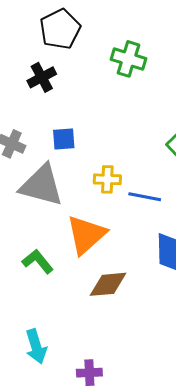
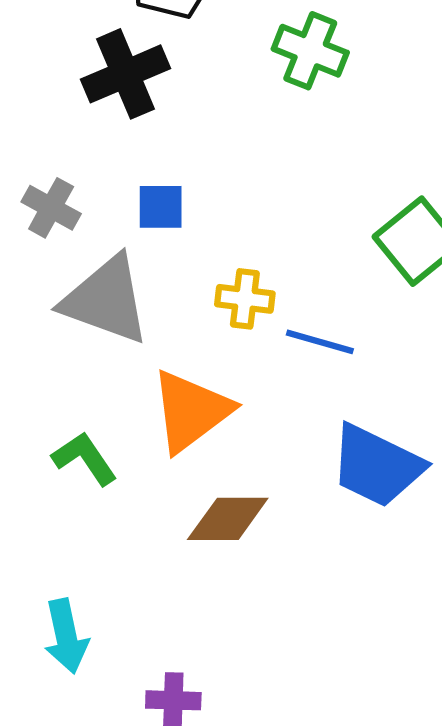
black cross: (42, 77) -> (125, 74), size x1.4

